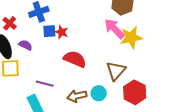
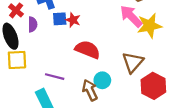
purple semicircle: (25, 45) -> (33, 24), moved, turned 64
cyan circle: (99, 93) -> (102, 80), moved
brown arrow: (77, 96) -> (90, 90), turned 78

